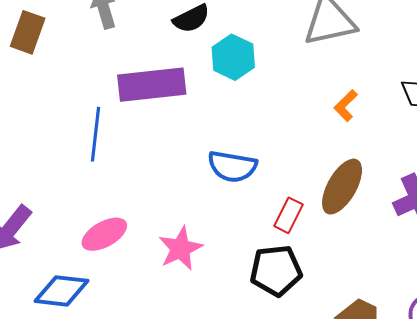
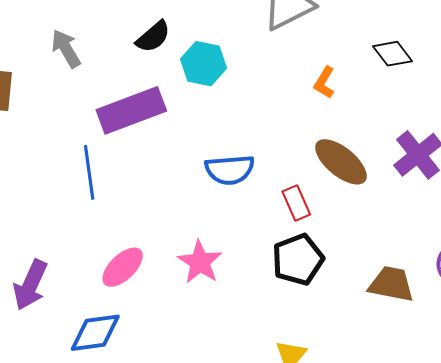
brown ellipse: (342, 187) -> (341, 162), turned -66
red rectangle: (289, 215) -> (296, 203), turned -36

